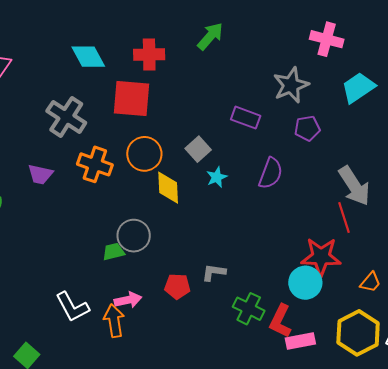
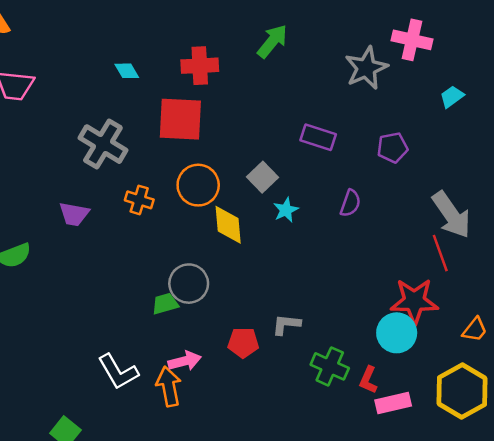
cyan diamond: (88, 57) -> (127, 71), size x0.6
gray star: (291, 85) -> (366, 68), moved
cyan trapezoid: (358, 88) -> (452, 97), size x0.6
orange cross: (95, 164) -> (139, 200), size x0.7
purple semicircle: (271, 173) -> (350, 203), size x0.7
red L-shape: (280, 321) -> (368, 380), size x0.7

